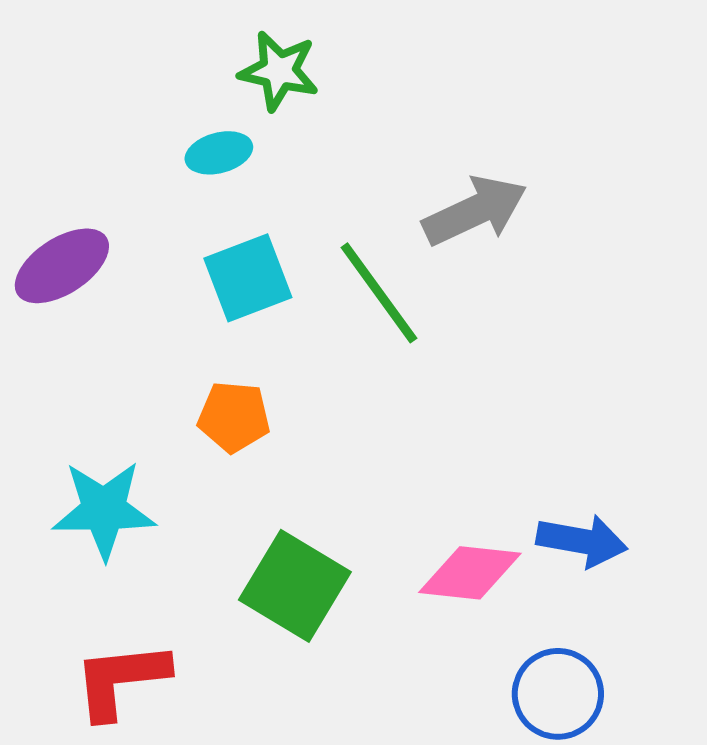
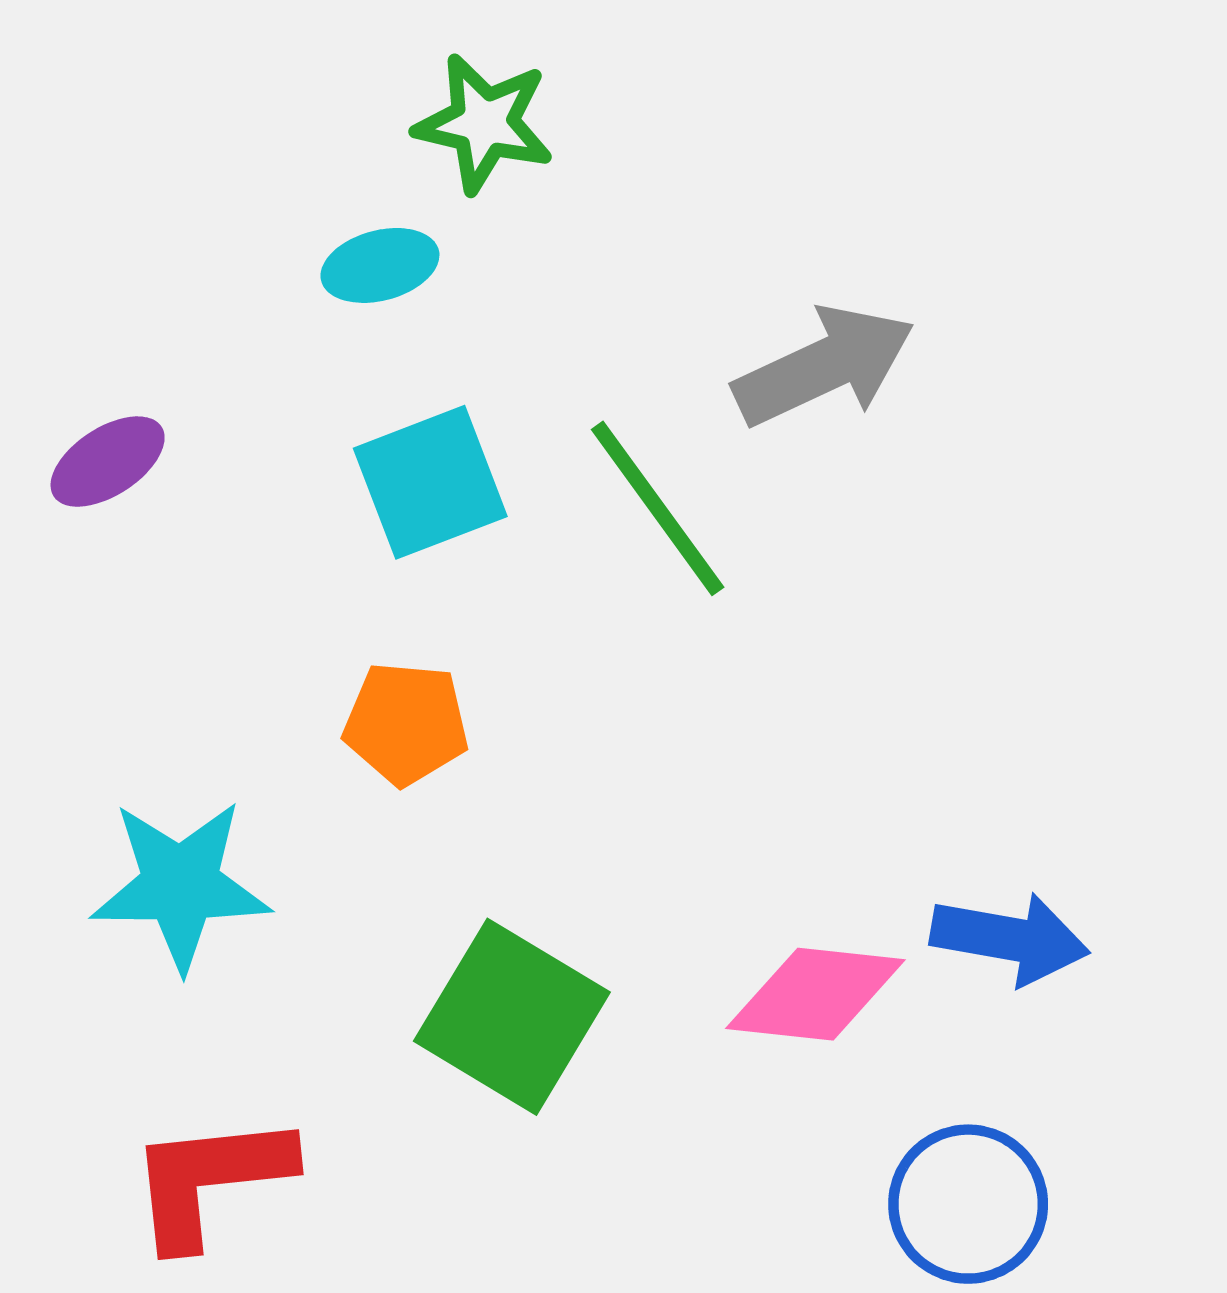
purple ellipse: (62, 266) -> (108, 462), size x0.7

